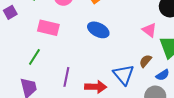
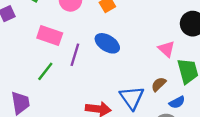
green line: (34, 57) -> (45, 71), moved
purple line: (66, 77) -> (75, 55), moved

